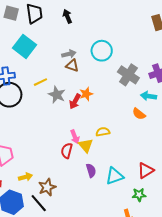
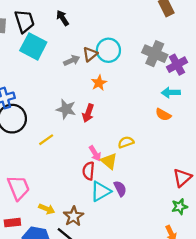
cyan square: (24, 46) -> (33, 46), moved
brown triangle: (72, 66) -> (90, 54), moved, turned -48
gray cross: (128, 75) -> (155, 54), moved
yellow line: (40, 82) -> (46, 140), moved
orange star: (86, 94) -> (99, 83), moved
cyan triangle: (115, 176) -> (101, 191), moved
yellow arrow: (25, 177) -> (47, 209), turned 48

